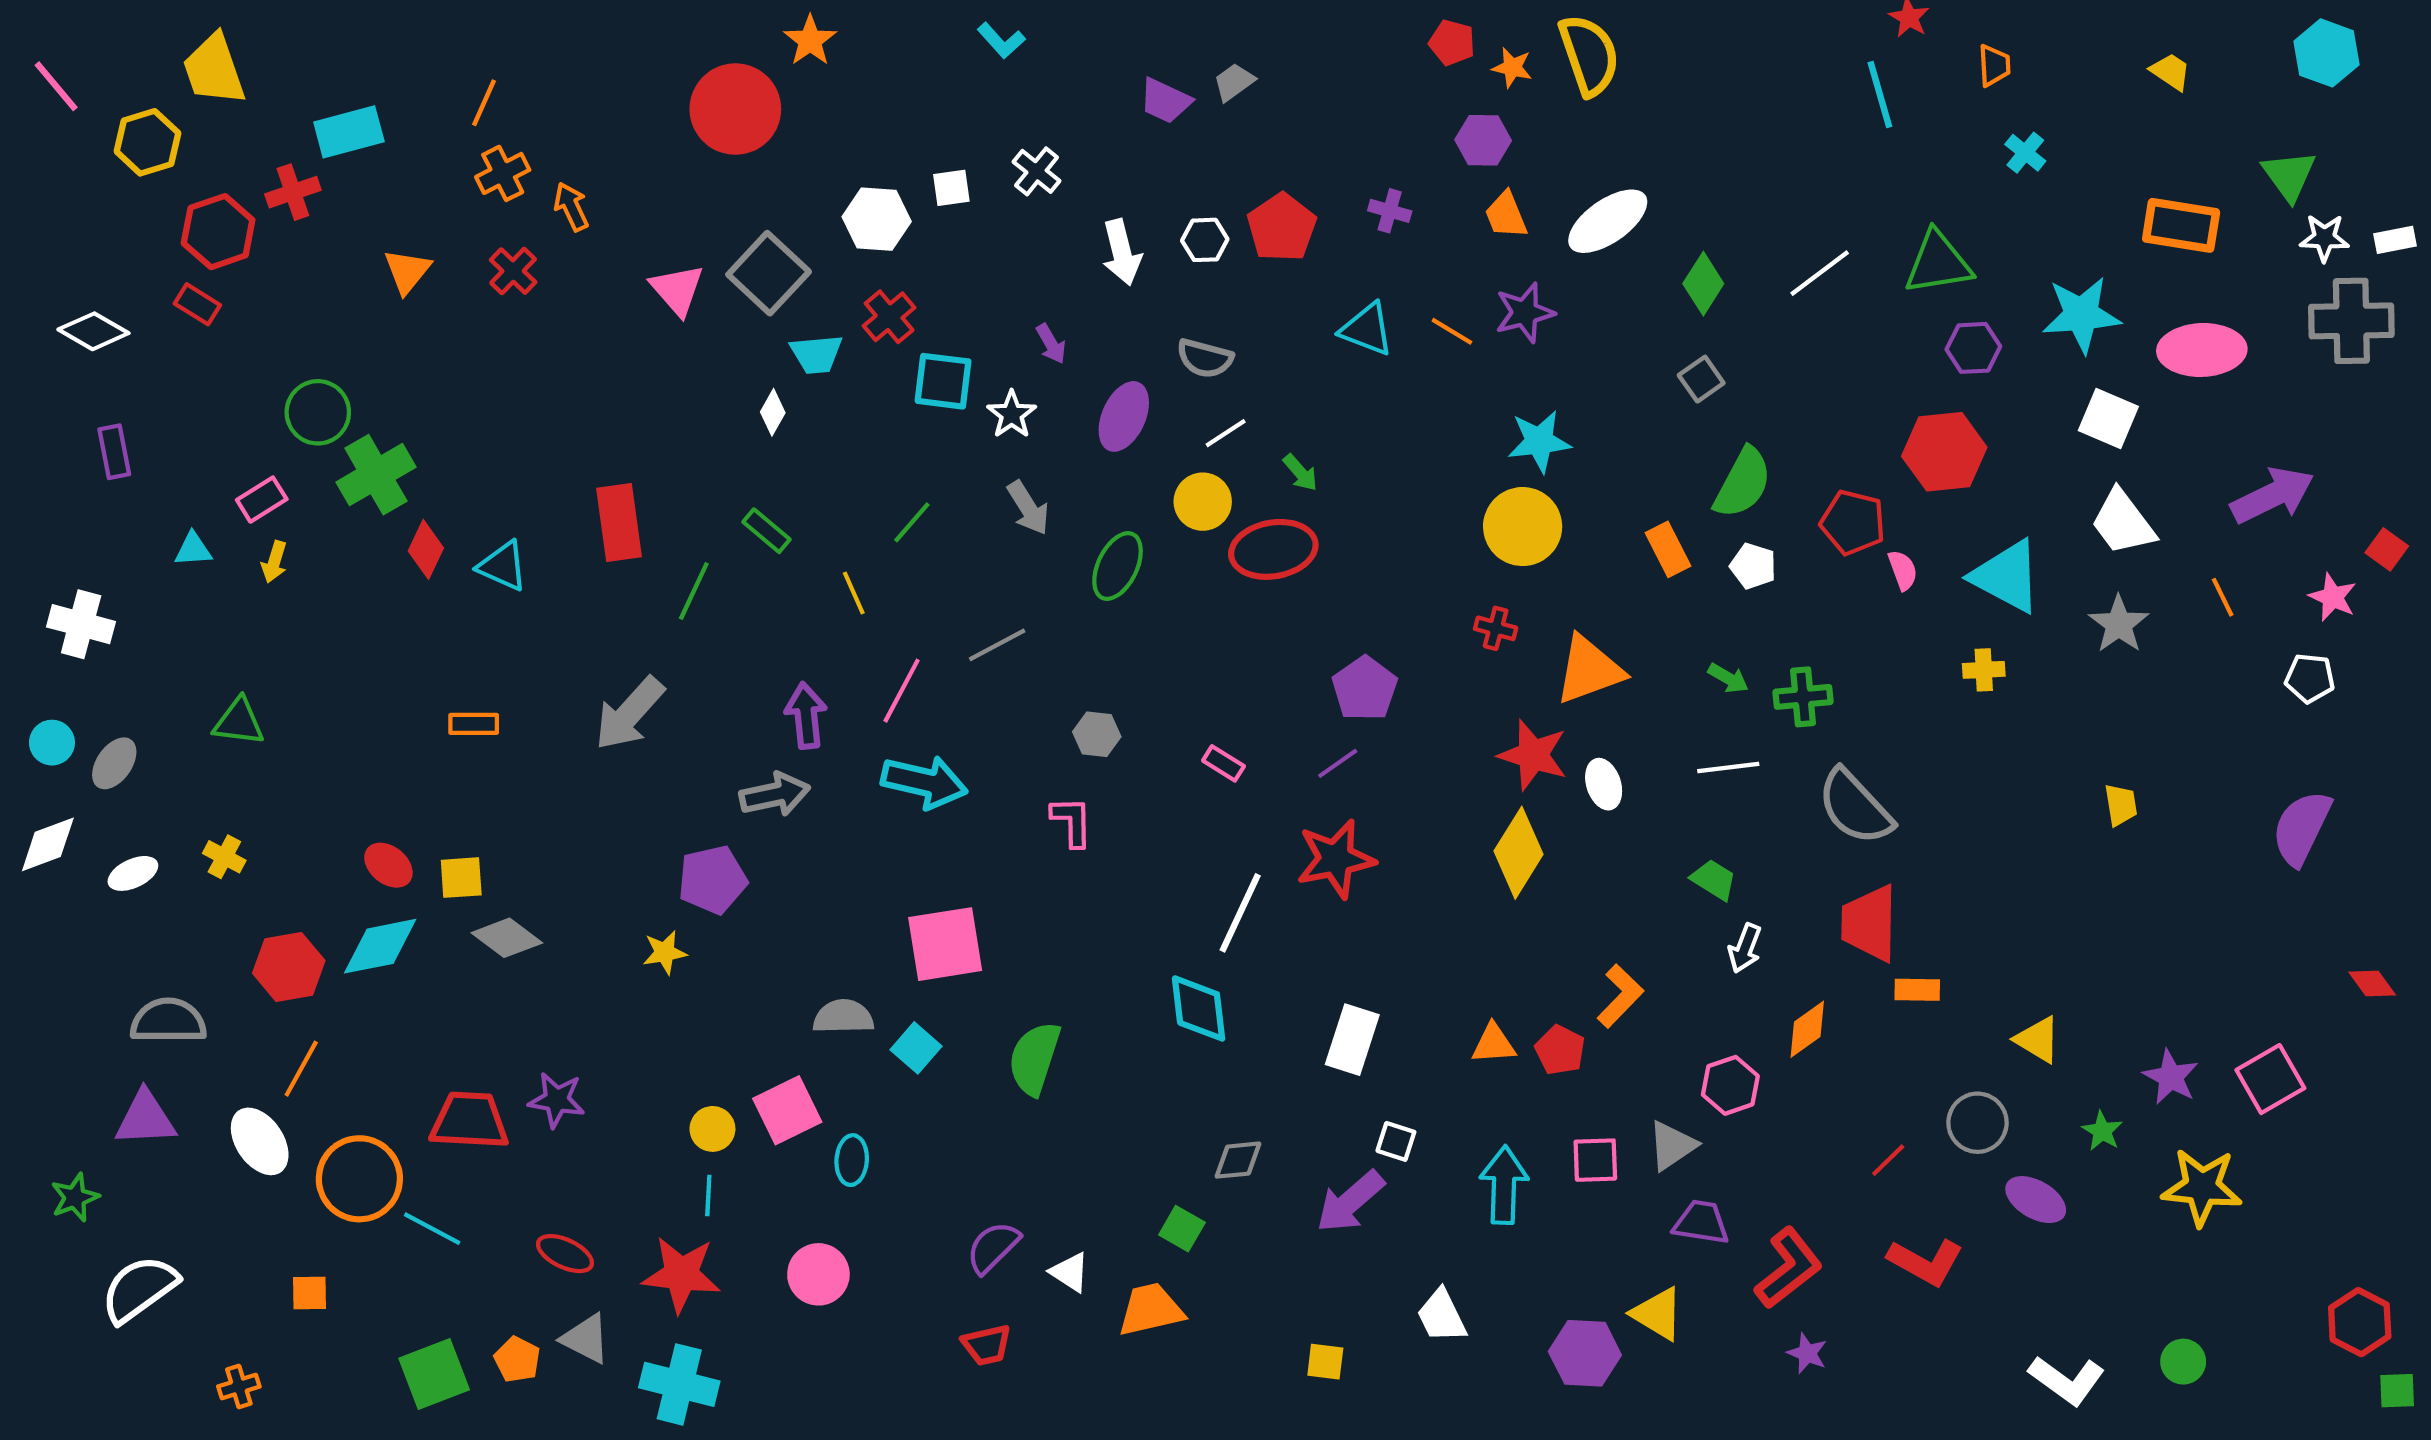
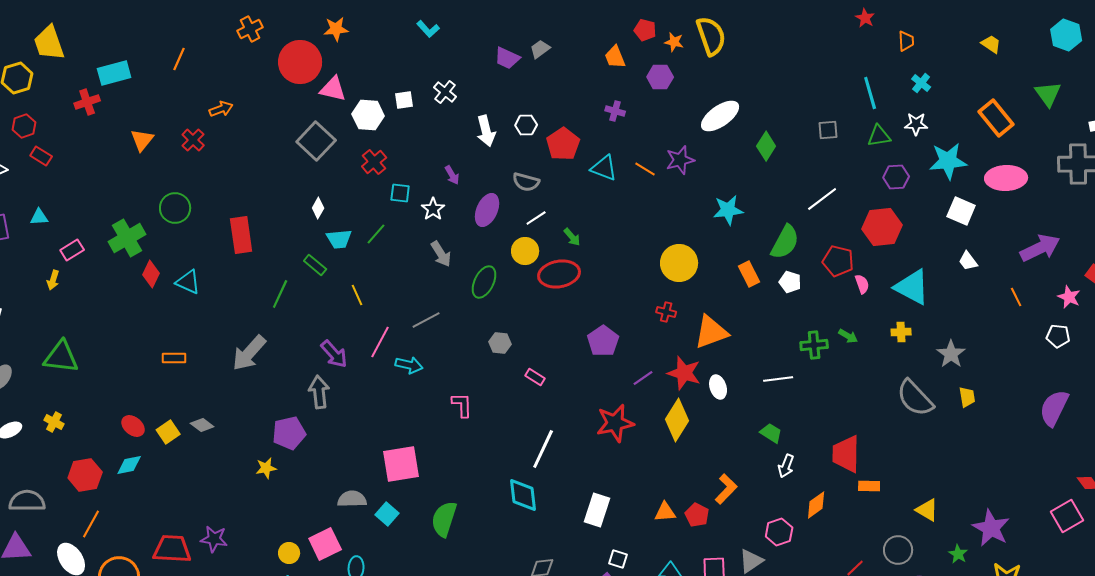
orange star: (810, 40) -> (336, 29), turned 30
cyan line: (1880, 94) -> (870, 93), moved
orange cross: (503, 173) -> (250, 29), moved
orange arrow: (571, 207) -> (221, 109), turned 95
orange trapezoid: (1506, 215) -> (615, 57), moved
orange rectangle: (2181, 225) -> (996, 118), turned 42
red pentagon: (1282, 227) -> (563, 144), moved
red hexagon: (218, 232) -> (24, 126), moved, size x0.7
white star: (2324, 238) -> (916, 124), moved
green triangle: (1938, 263) -> (879, 136), size x0.7
white line: (1820, 273) -> (822, 199), moved
pink triangle: (677, 290) -> (333, 89), moved, turned -36
cyan trapezoid: (816, 354) -> (339, 239), moved
gray square: (1701, 379) -> (828, 130), moved, turned 30
cyan square: (943, 381) -> (400, 193), size x0.7
green circle: (318, 412) -> (175, 208), moved
cyan star: (1539, 441) -> (728, 210), moved
red rectangle: (619, 522) -> (241, 235), moved
green line: (912, 522) -> (376, 234), moved
white trapezoid: (2123, 522) -> (968, 261), size x0.6
cyan triangle: (193, 549) -> (39, 217), moved
yellow arrow: (274, 562) -> (53, 280), moved
gray star: (2119, 624) -> (951, 354), moved
green arrow: (1728, 678) -> (848, 336), moved
purple arrow: (806, 716) -> (334, 354), turned 144
green triangle: (239, 722) -> (61, 357), size x1.4
gray hexagon: (1097, 734) -> (500, 343), moved
purple line: (1338, 763) -> (643, 378), moved
cyan arrow: (924, 782) -> (409, 365), moved, size x0.7
gray arrow: (775, 795) -> (319, 392), turned -84
gray semicircle: (1855, 807) -> (915, 398), moved
red star: (1336, 859) -> (615, 423), moved
yellow square: (461, 878) -> (168, 432), turned -30
gray diamond: (507, 938) -> (202, 425), moved, size x0.7
cyan diamond: (380, 946) -> (129, 465), size x0.7
purple star: (2171, 1077) -> (991, 528), size x1.4
pink square: (2270, 1079) -> (1067, 516), moved

